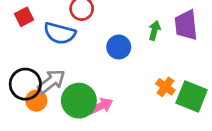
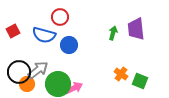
red square: (24, 17) -> (13, 31), moved
blue circle: (119, 47) -> (69, 45), moved
green square: (192, 96) -> (140, 81), size x0.7

